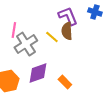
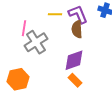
yellow line: (52, 37) -> (55, 14), moved, turned -40
purple diamond: (38, 73) -> (74, 60), moved

